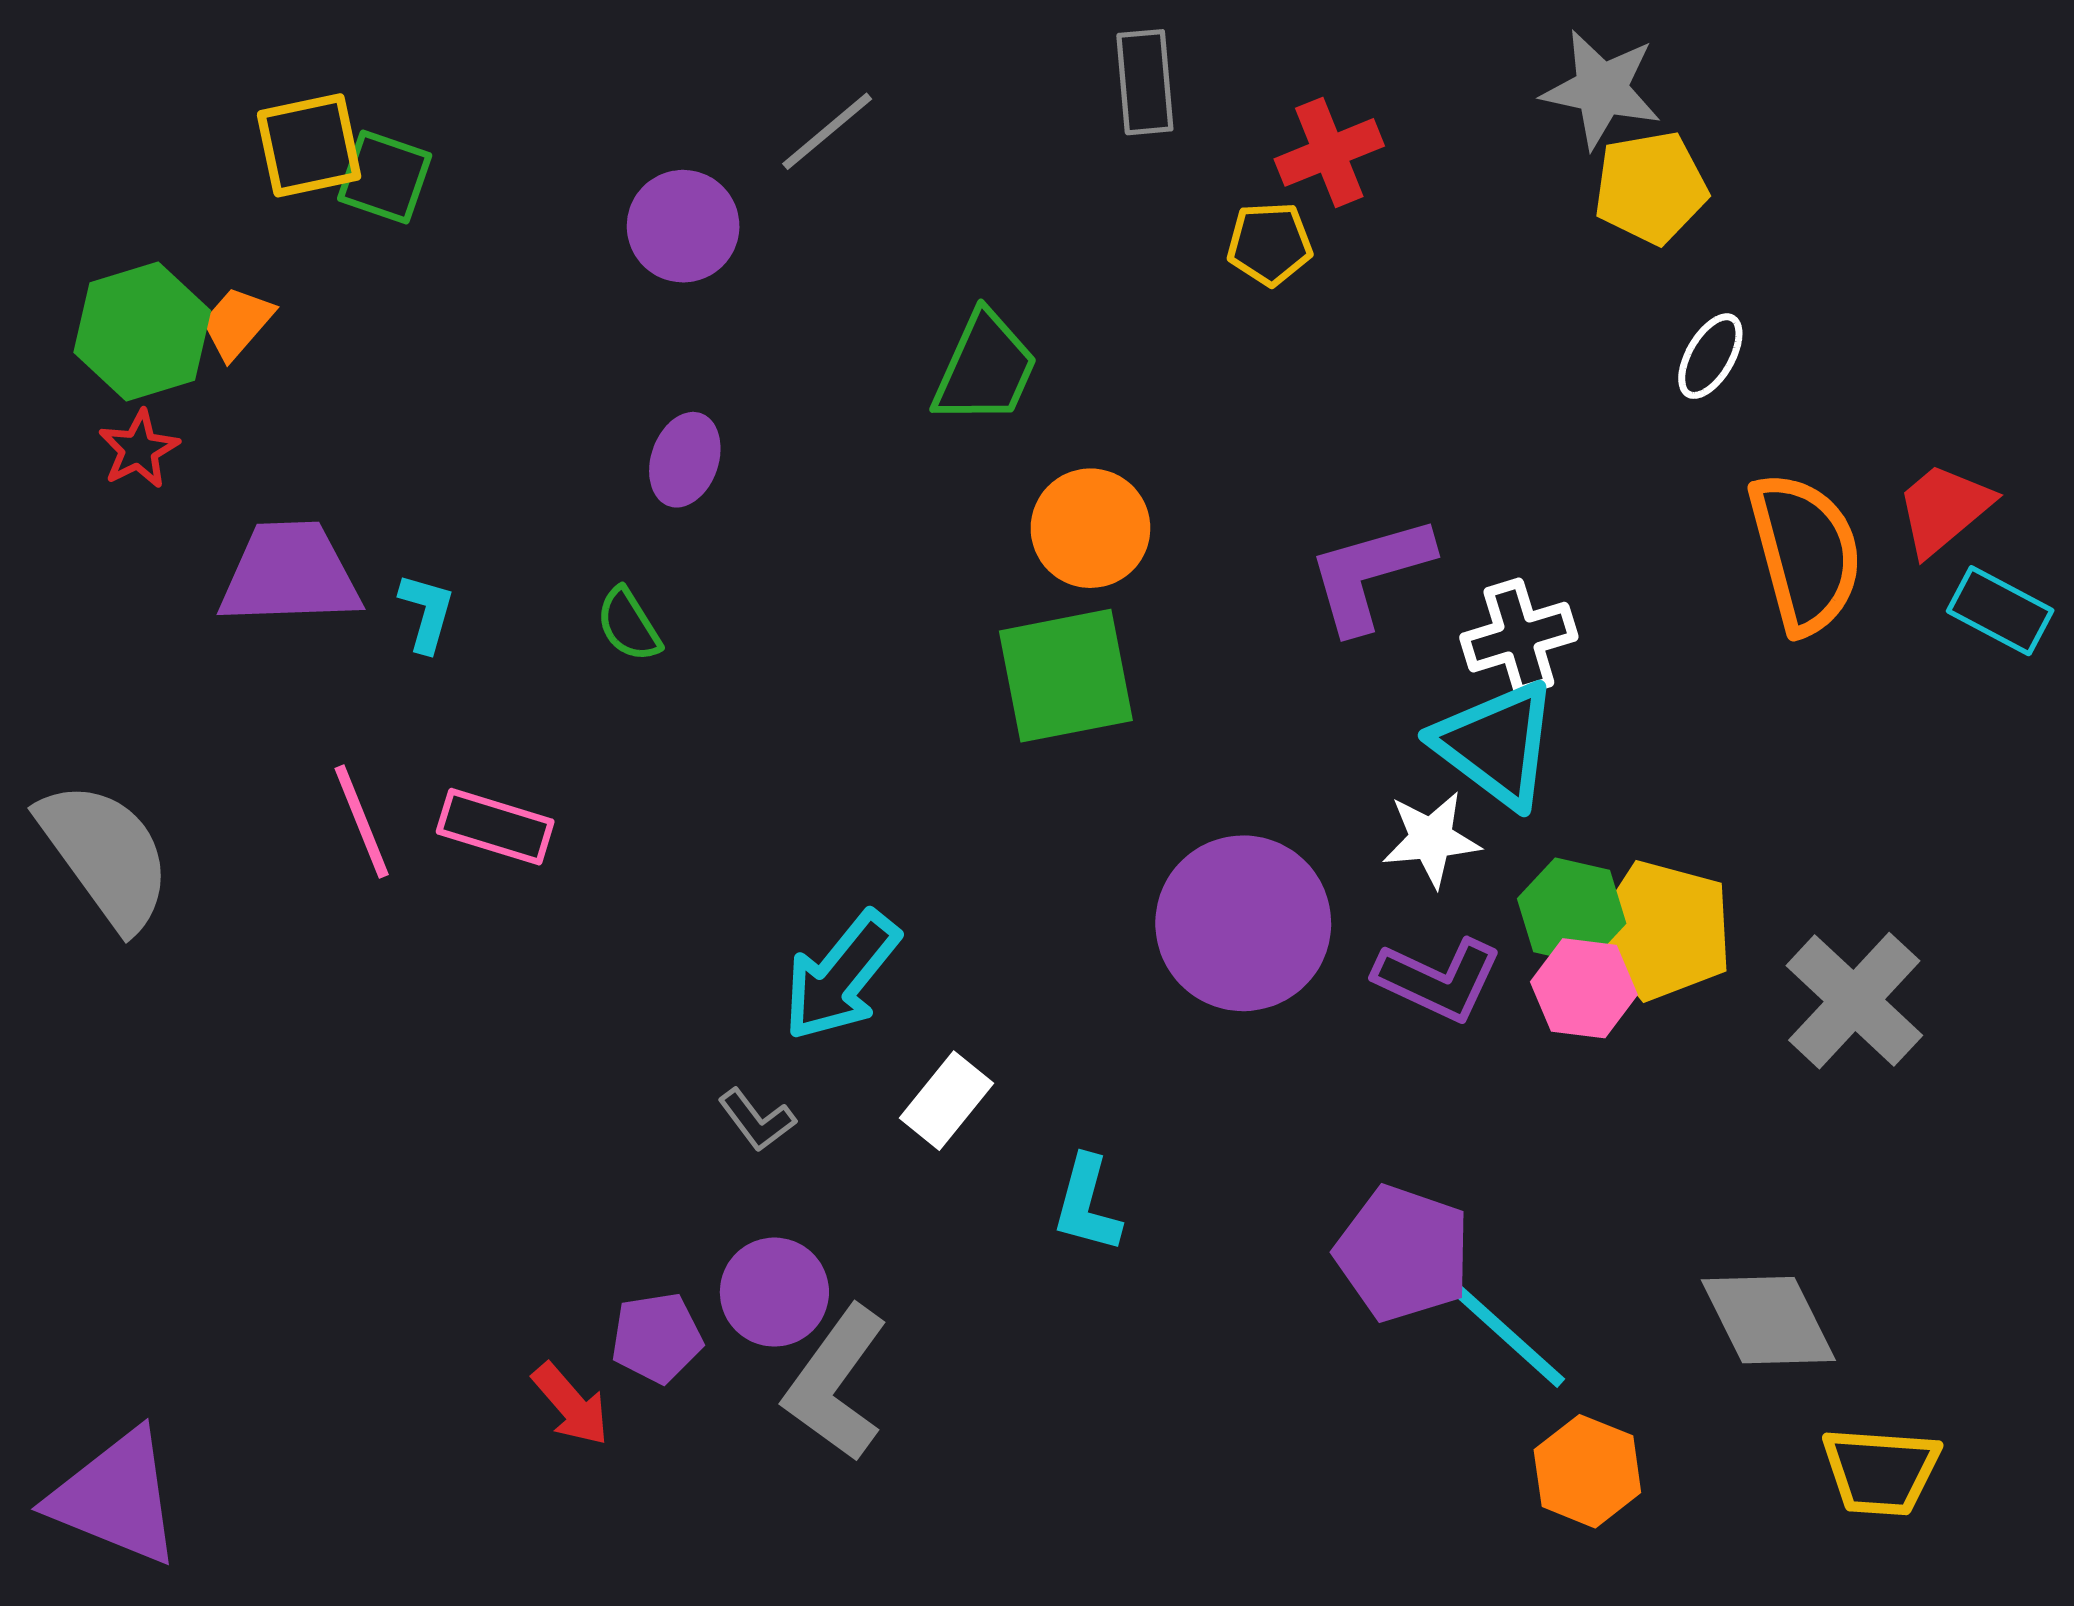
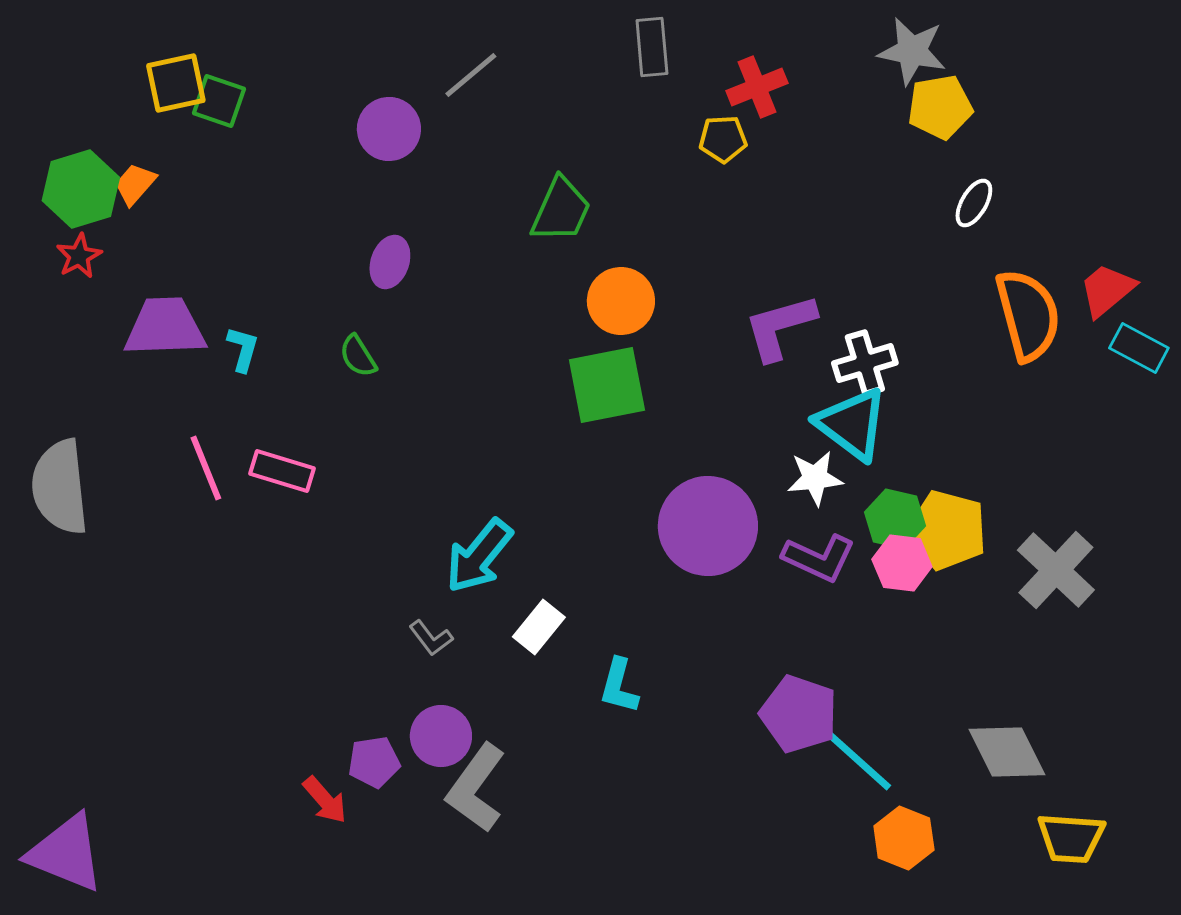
gray semicircle: (105, 855) -> (60, 487), turned -150

